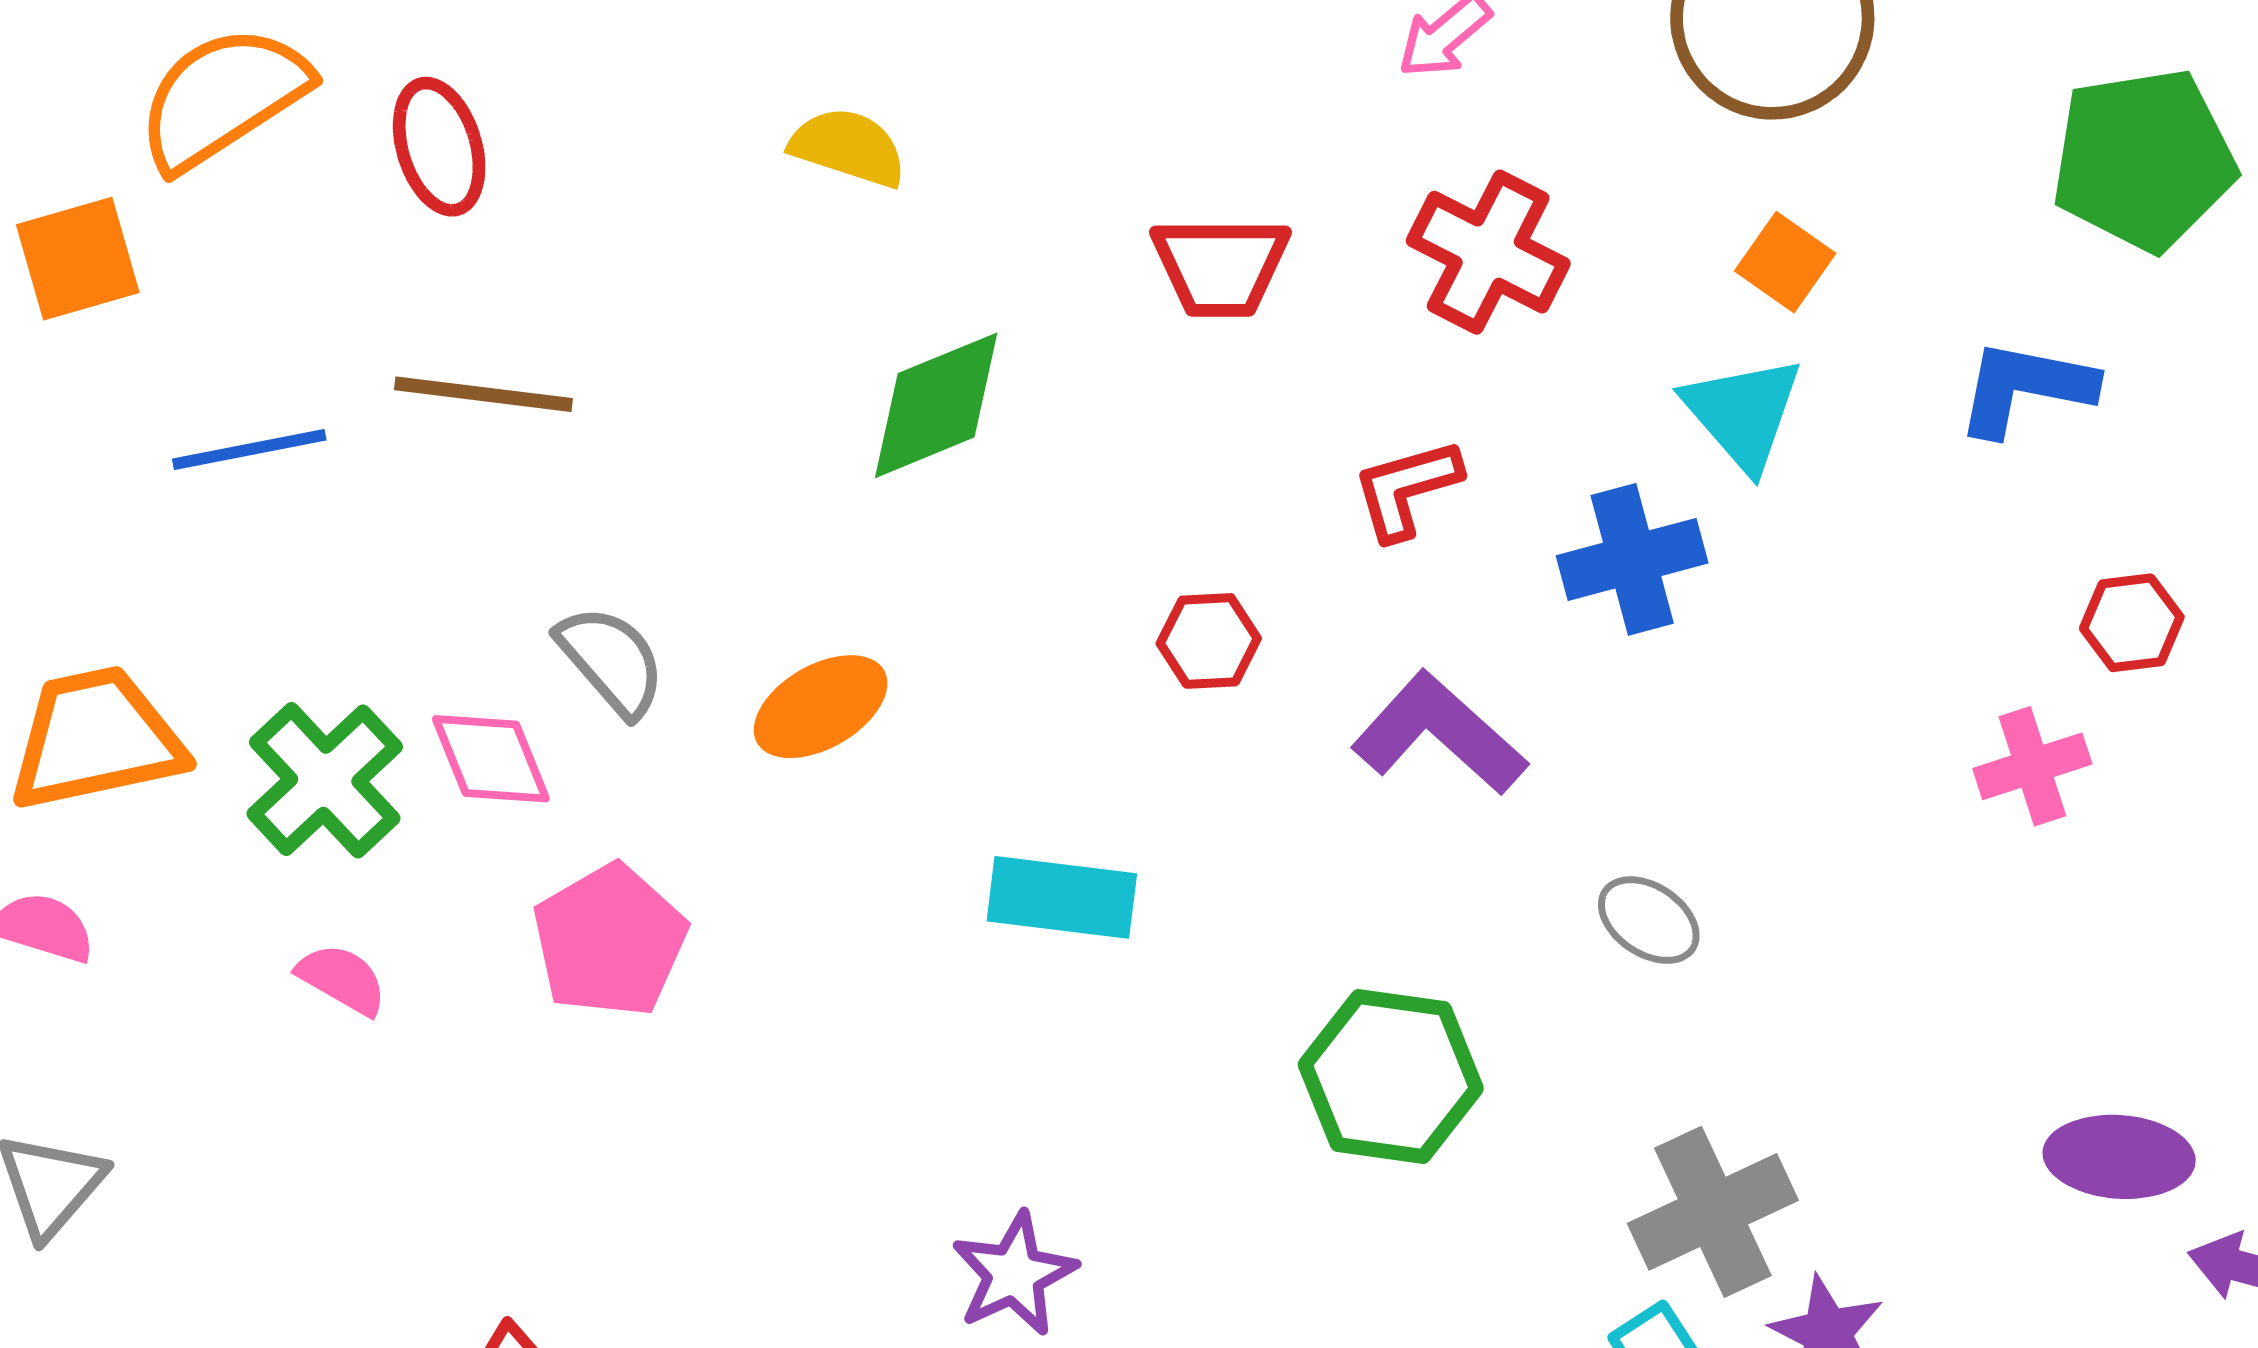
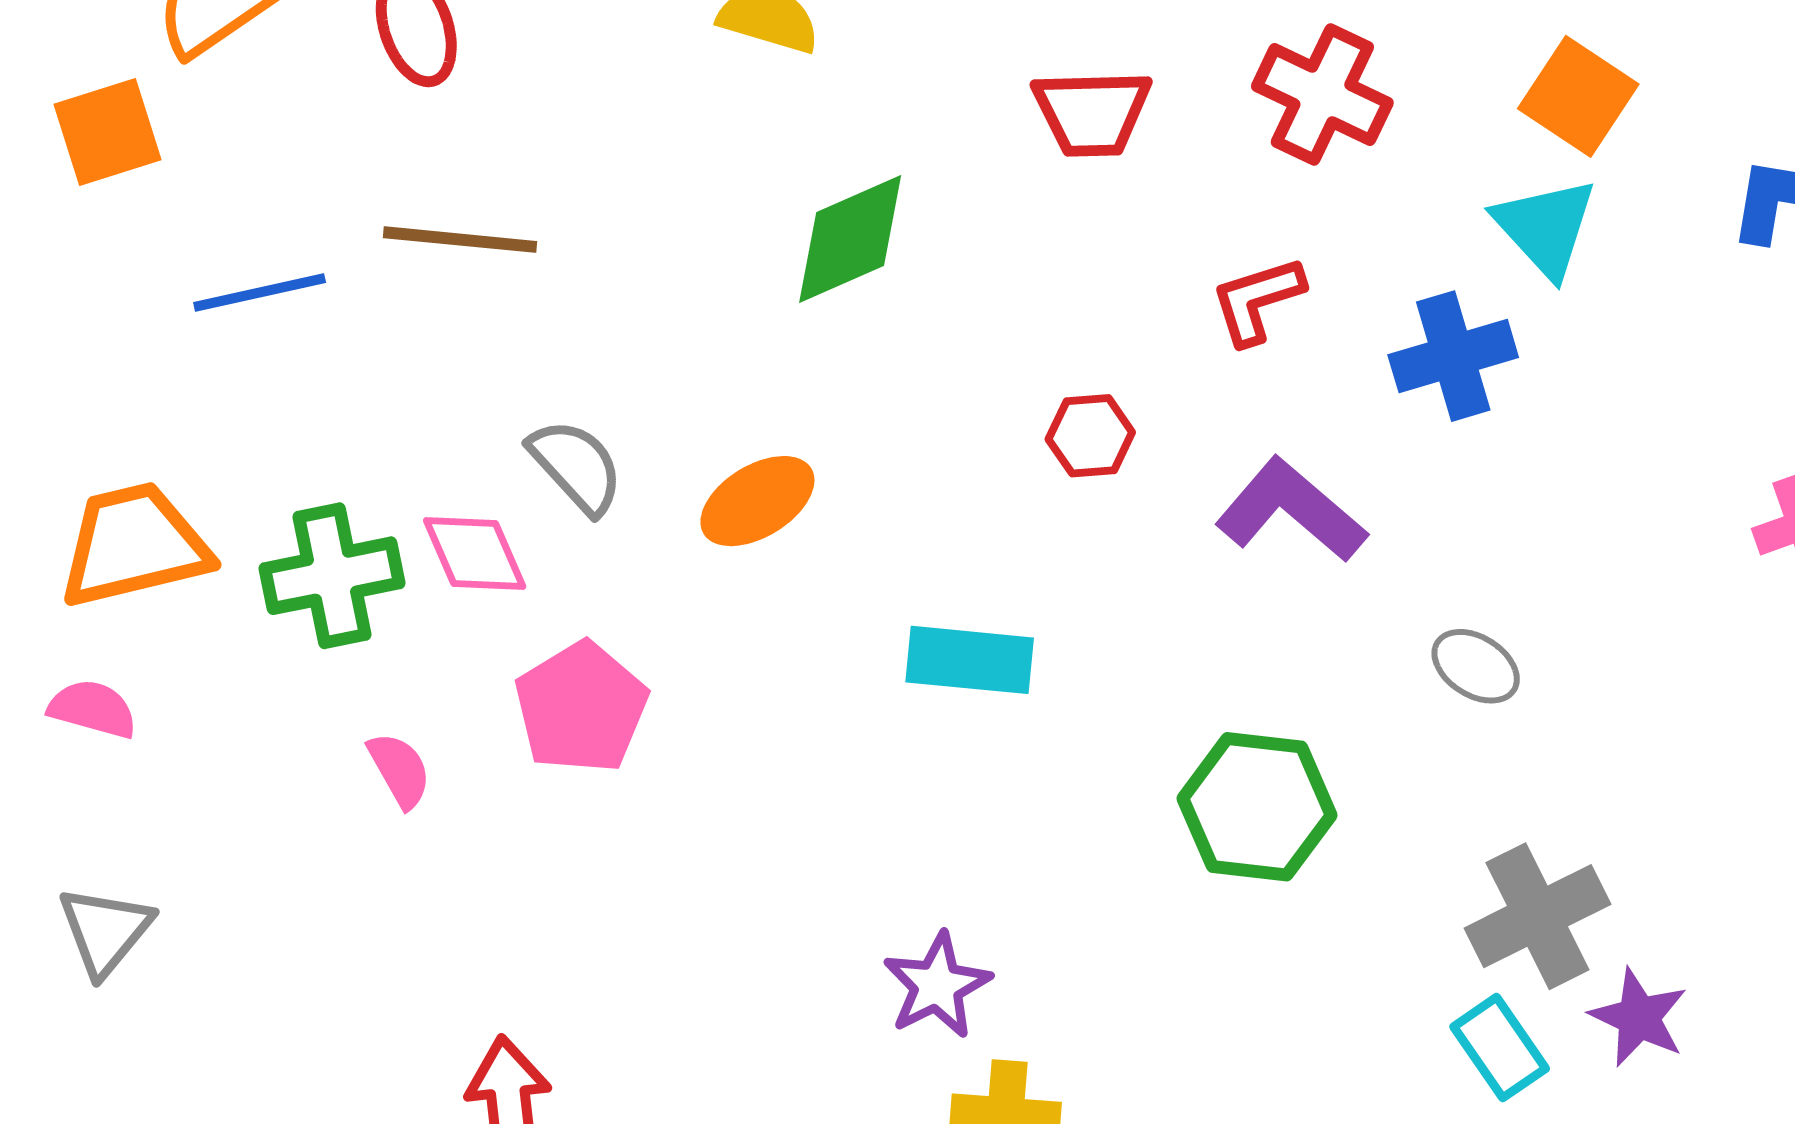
orange square: (1785, 262) -> (1578, 96), size x1.4
green cross: (325, 780) -> (332, 576), turned 33
pink semicircle: (342, 979) -> (399, 770), moved, turned 32

